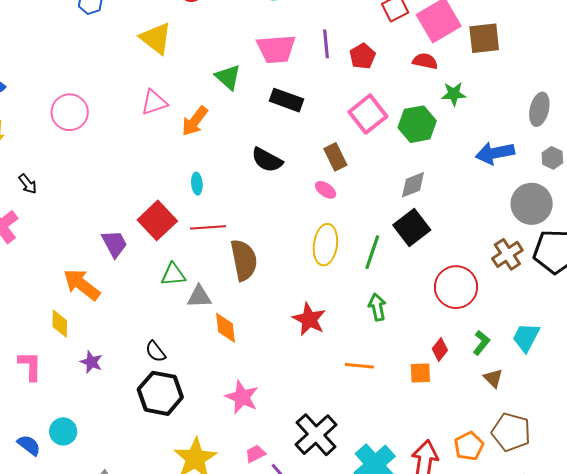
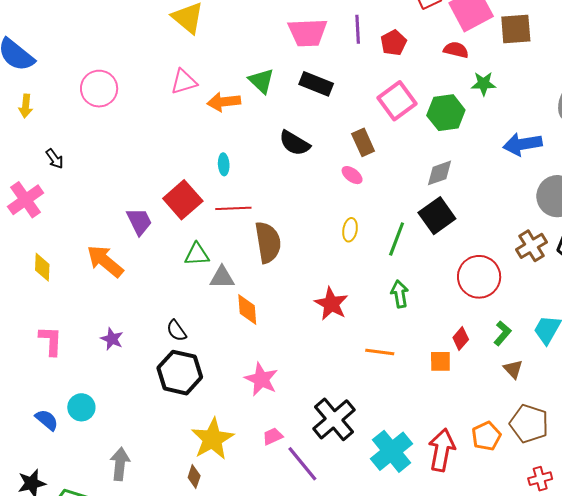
green triangle: (228, 77) -> (261, 81), moved
orange arrow: (195, 121) -> (224, 102), turned 44
yellow ellipse: (325, 245) -> (350, 230), size x0.6
yellow diamond: (60, 324) -> (42, 267), moved

